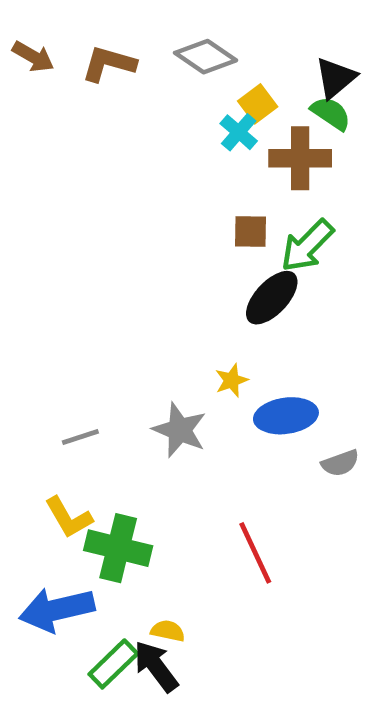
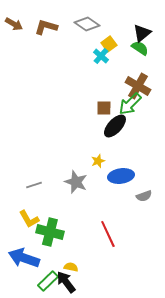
brown cross: (300, 158) -> (138, 86), moved, turned 30
brown square: (250, 231) -> (104, 108), moved
blue arrow: (57, 610) -> (24, 258), turned 32

